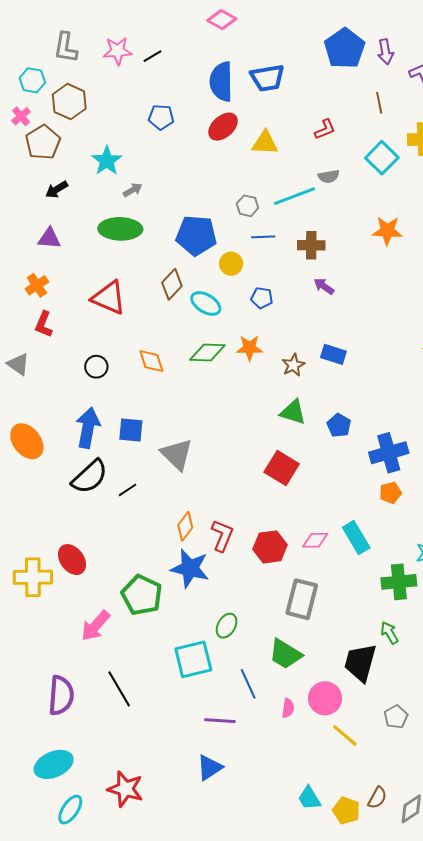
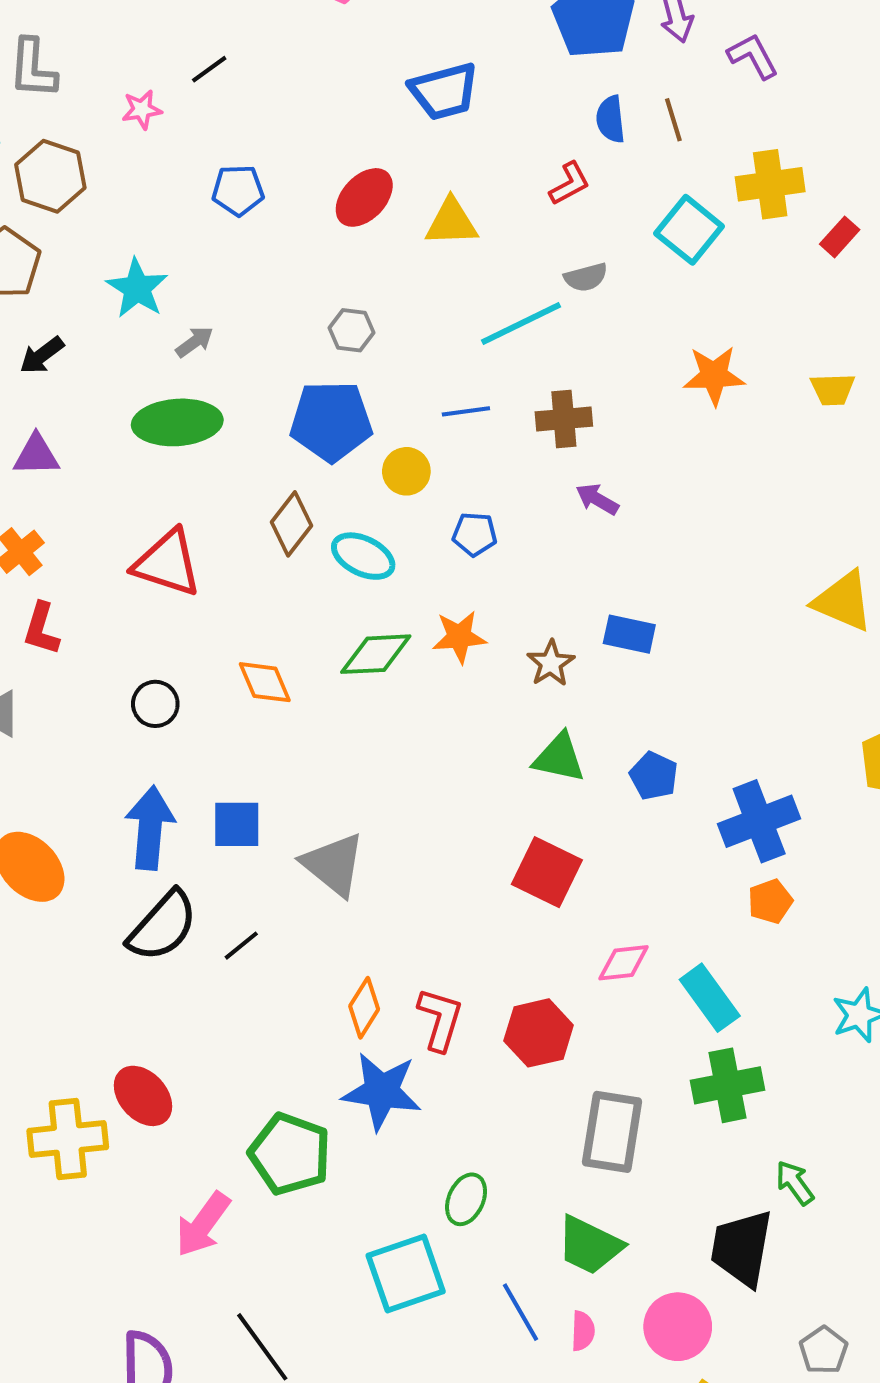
pink star: (118, 51) -> (142, 110), moved, size x0.7
blue semicircle: (221, 82) -> (611, 119), moved, size x0.6
gray hexagon: (247, 206) -> (351, 330), moved
pink diamond: (315, 540) -> (624, 963), moved
green cross: (399, 582) -> (727, 1085), moved
pink semicircle: (288, 708) -> (583, 1331), moved

